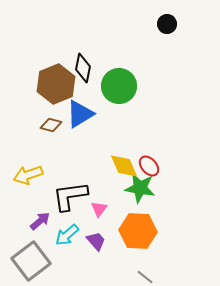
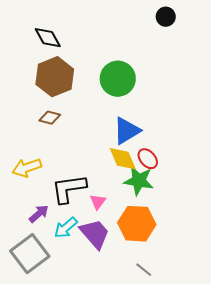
black diamond: (83, 68) -> (48, 38), moved, turned -40
blue triangle: (80, 114) -> (127, 131), moved
purple trapezoid: (96, 241) -> (95, 234), size x1.6

